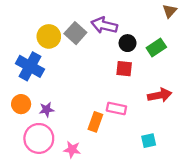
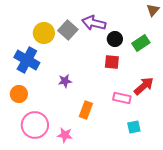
red arrow: (160, 95) -> (144, 86), turned -30
pink rectangle: (116, 109) -> (122, 98), moved
purple star: (47, 110) -> (65, 81), moved

